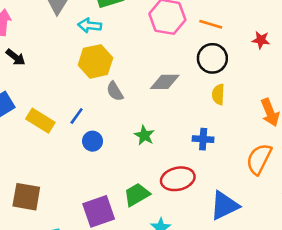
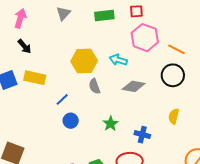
cyan arrow: (90, 25) -> (118, 60), moved
yellow semicircle: (218, 94) -> (174, 116), moved
yellow rectangle: (40, 121) -> (35, 78), moved, turned -30
blue cross: (203, 139) -> (142, 135), moved

